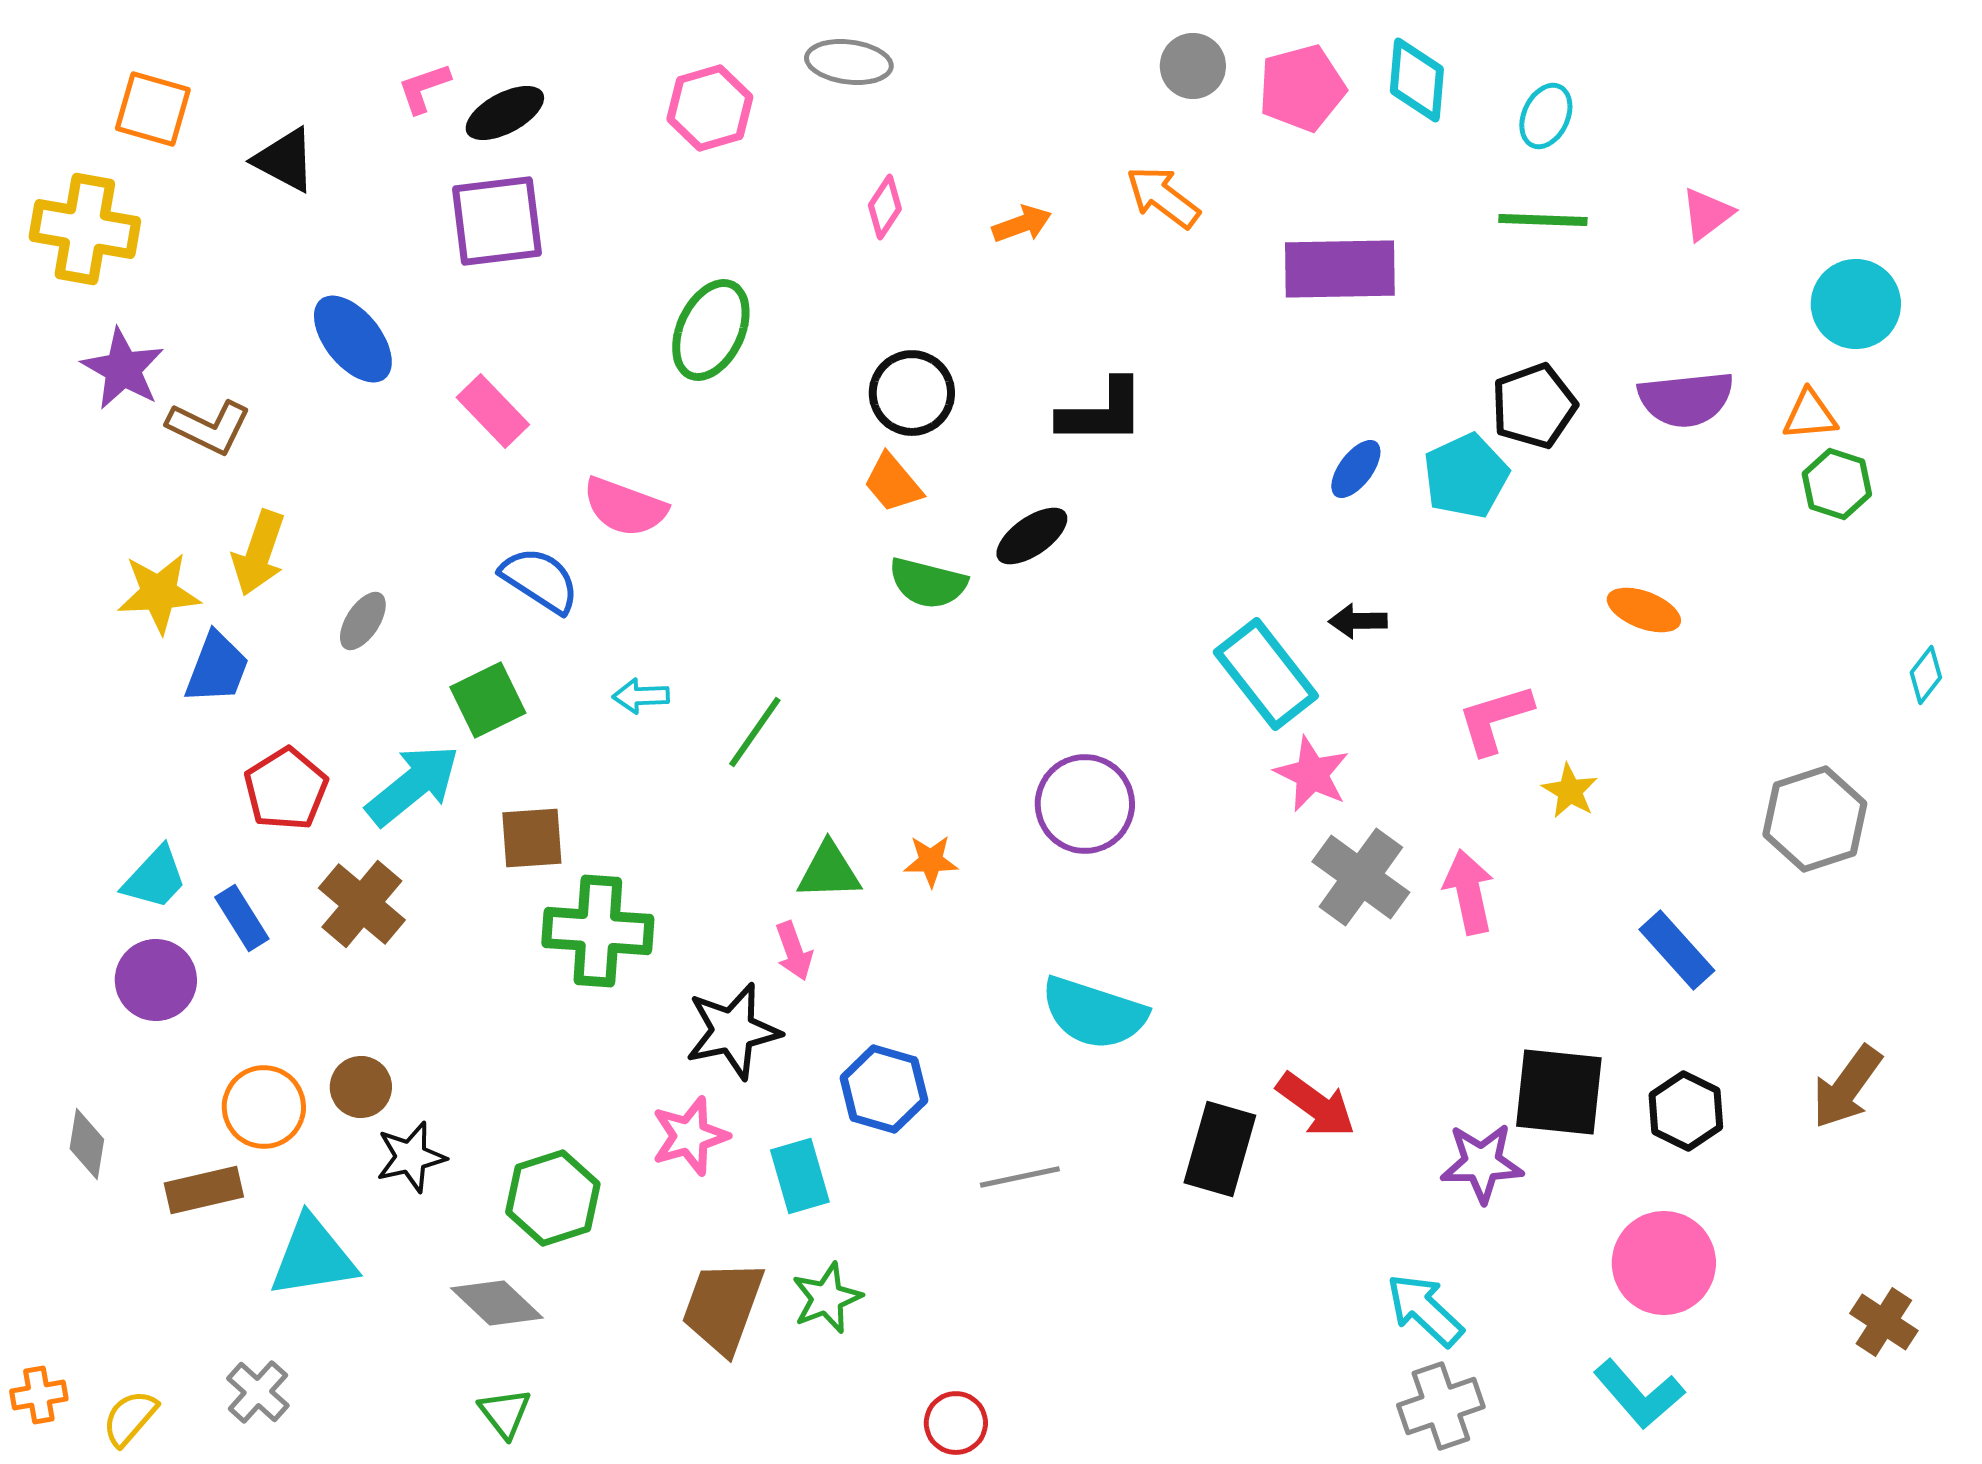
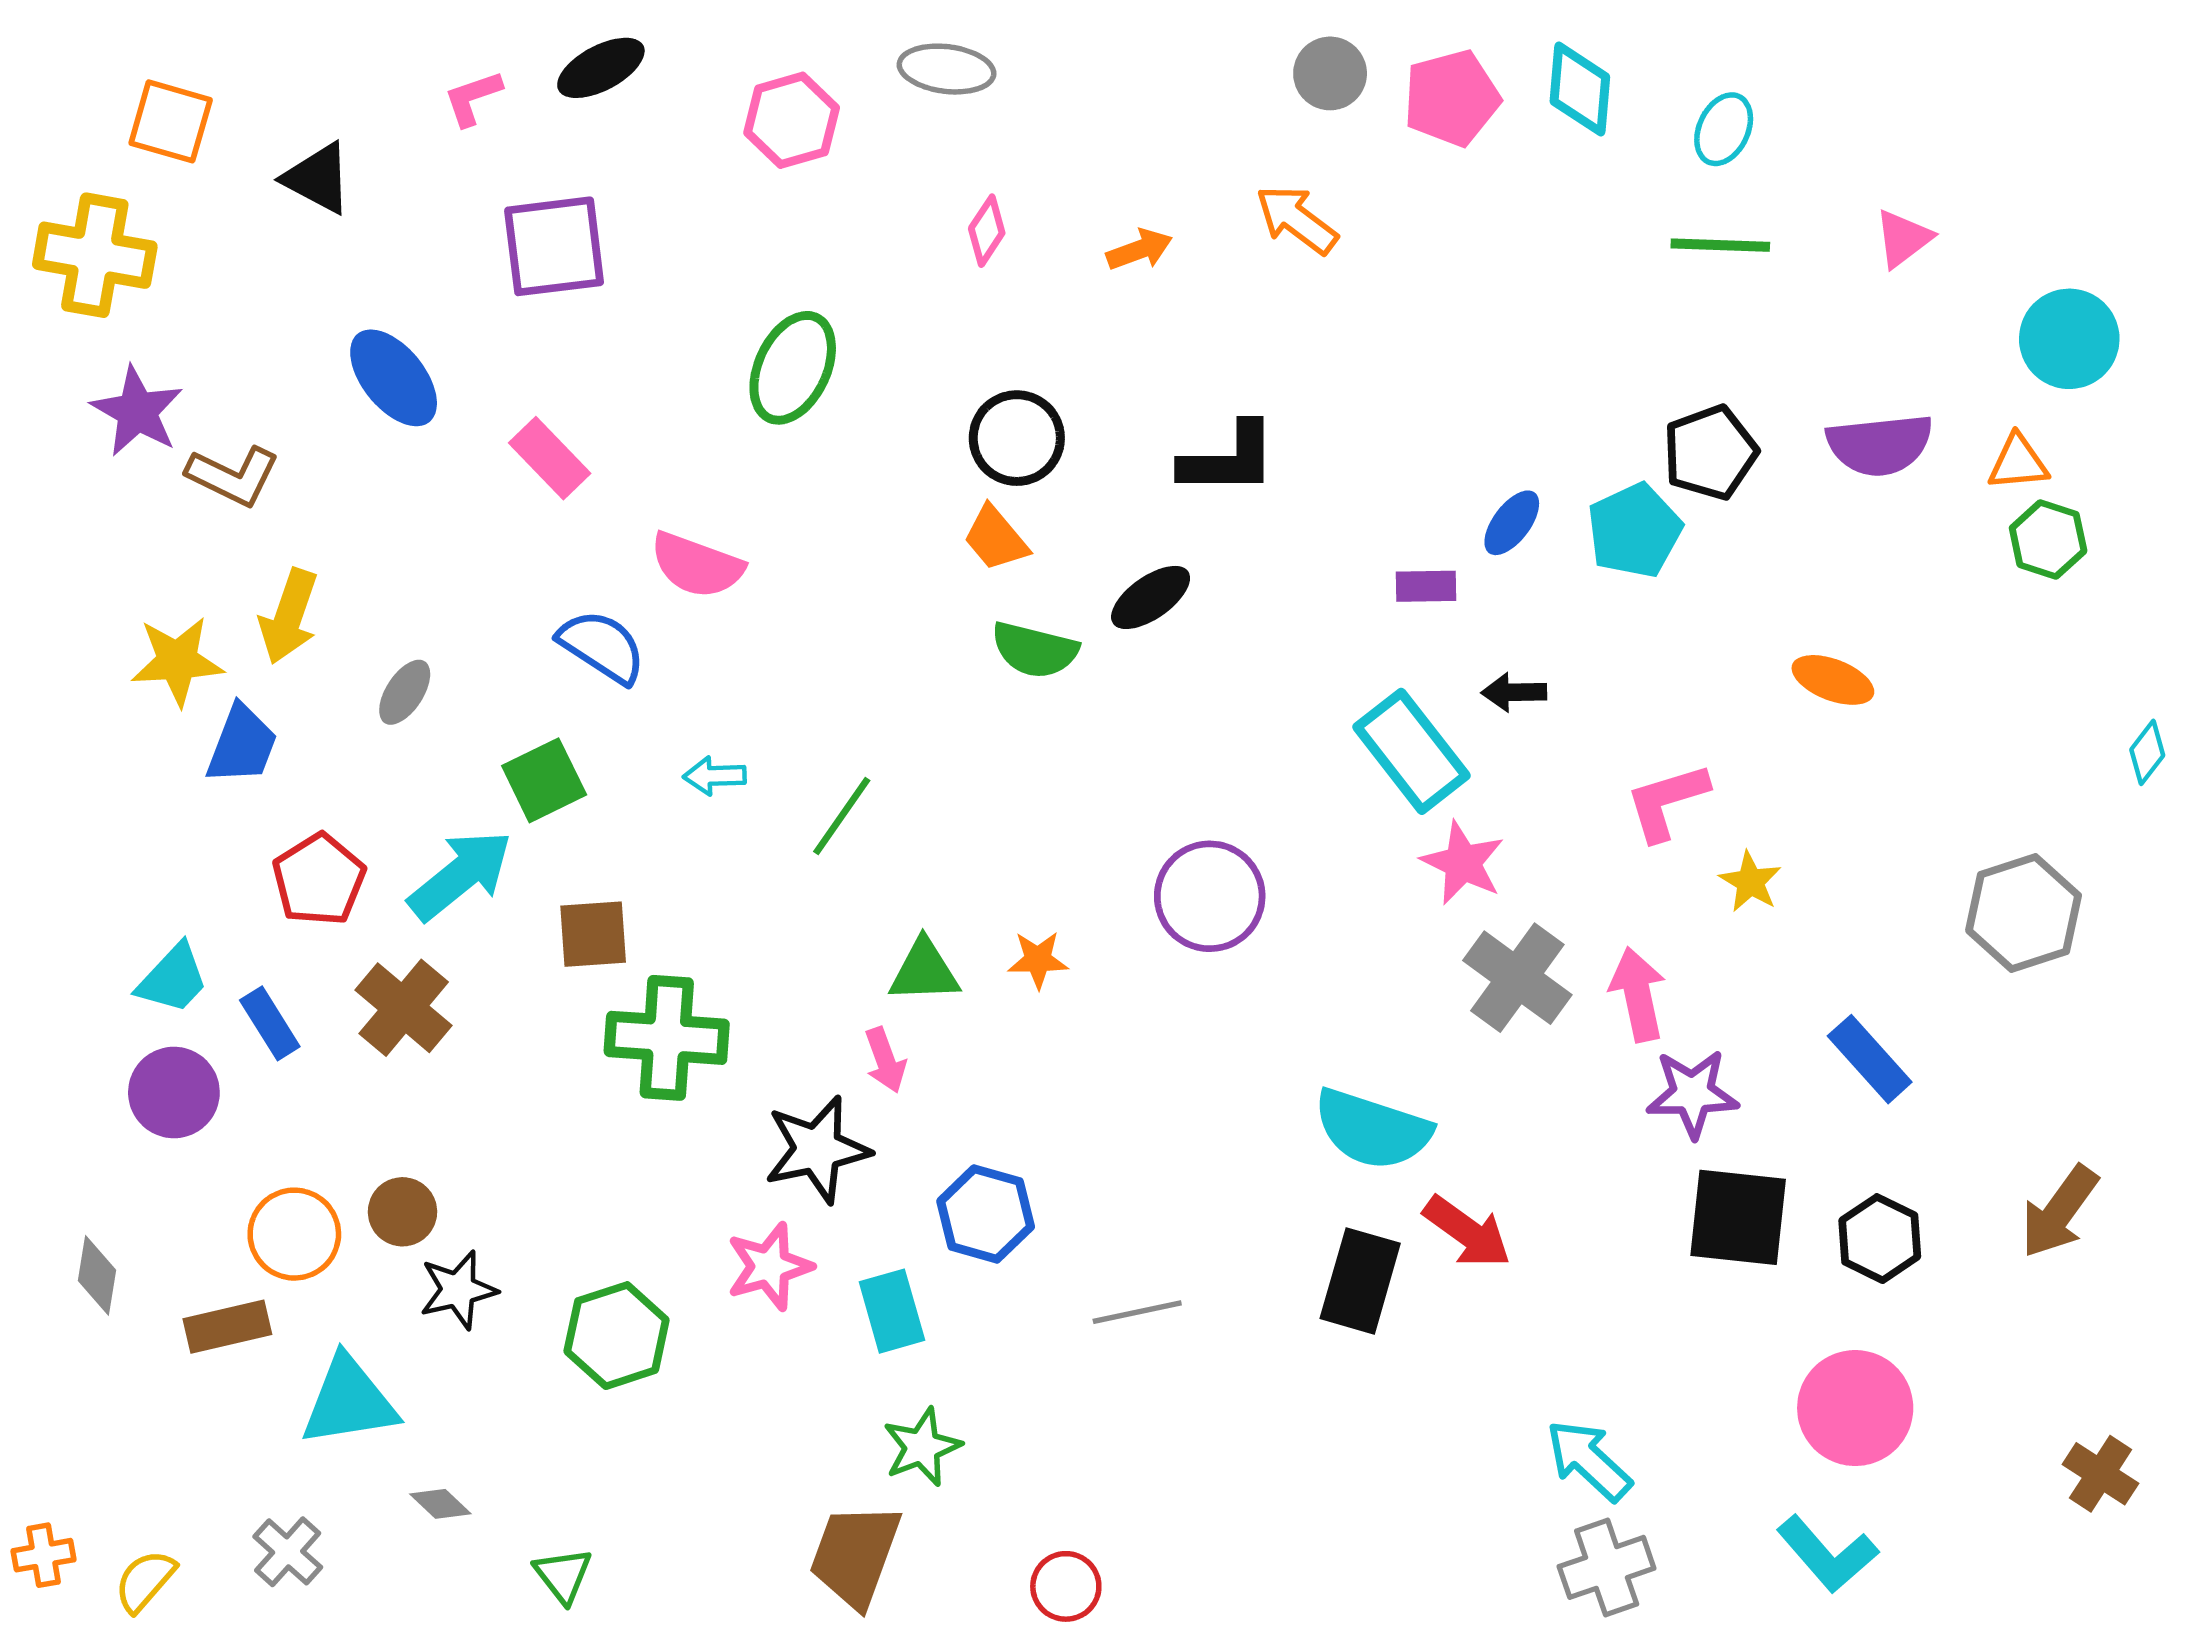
black ellipse: (505, 113) -> (601, 68), moved
purple rectangle: (1340, 269) -> (1426, 586), moved, size x0.5
cyan semicircle: (1094, 1013) -> (1372, 1129), moved
purple star: (1482, 1163) -> (1692, 1094), moved
gray diamond: (497, 1303) -> (440, 1504), moved, size x0.6
brown trapezoid: (723, 1307) -> (855, 1555), moved

